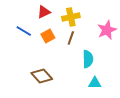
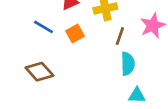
brown line: (71, 38) -> (120, 36), moved
brown diamond: (42, 76) -> (39, 72), moved

